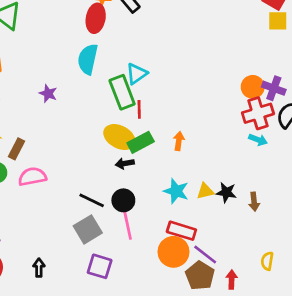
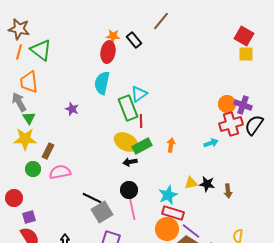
cyan arrow: (258, 140) -> (211, 143), moved, turned -40
cyan star: (176, 191) -> (168, 195), moved, turned 30
black line: (92, 200) -> (92, 198), moved

